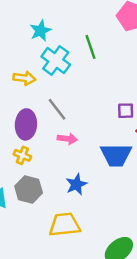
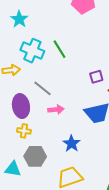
cyan star: (40, 31) -> (19, 19), moved
green line: (90, 47) -> (59, 49), moved

